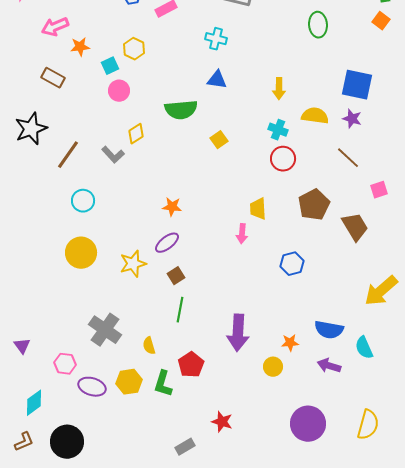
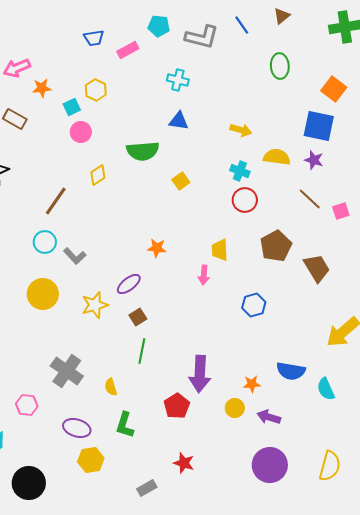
orange square: (381, 21) -> (334, 89), moved, size x1.4
yellow arrow: (279, 89) -> (241, 130), turned -75
brown line: (68, 155) -> (56, 201), moved
gray L-shape: (113, 155) -> (75, 256), moved
pink square: (379, 190) -> (341, 211), moved
orange star: (172, 207) -> (157, 248), moved
red pentagon: (191, 365) -> (177, 406), moved
purple arrow: (329, 366) -> (269, 417), moved
yellow hexagon: (129, 382) -> (91, 460), moved
purple ellipse: (92, 387) -> (77, 428), moved

